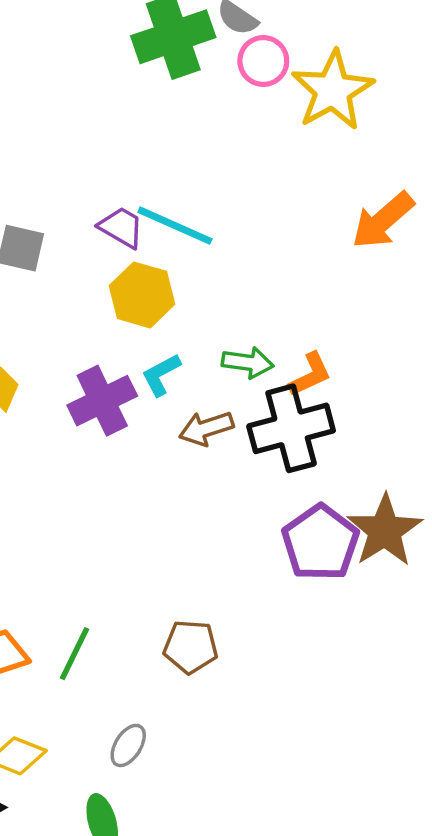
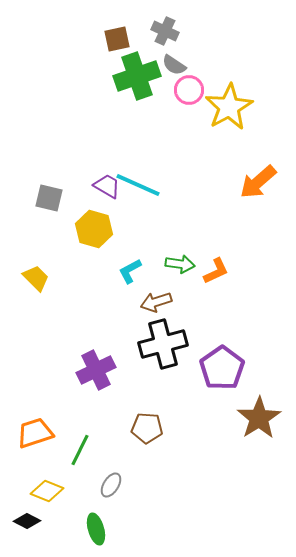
yellow hexagon: (142, 295) -> (94, 229), moved
purple cross: (102, 401) -> (96, 370), moved
black cross: (291, 428) -> (163, 344), moved
brown star: (385, 531) -> (259, 418), moved
green line: (74, 654) -> (80, 450), moved

